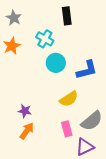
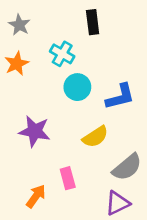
purple star: (25, 111) -> (35, 131), moved, size x1.6
pink rectangle: (67, 129) -> (68, 178), moved
orange arrow: (27, 131) -> (36, 196), moved

